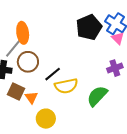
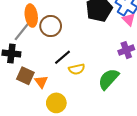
brown circle: (28, 62) -> (51, 26), moved
yellow semicircle: (66, 86) -> (77, 69), size x0.7

